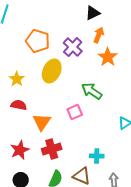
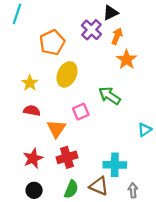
orange pentagon: (38, 41) -> (52, 43), turned 30
purple cross: (73, 47) -> (91, 30), moved
pink square: (75, 112) -> (81, 112), moved
cyan cross: (97, 156) -> (115, 165), size x1.5

